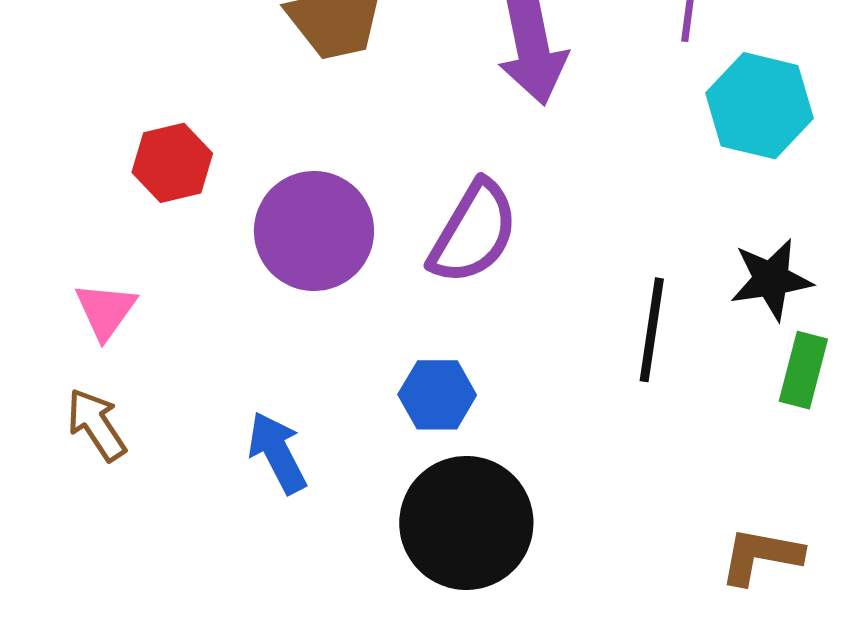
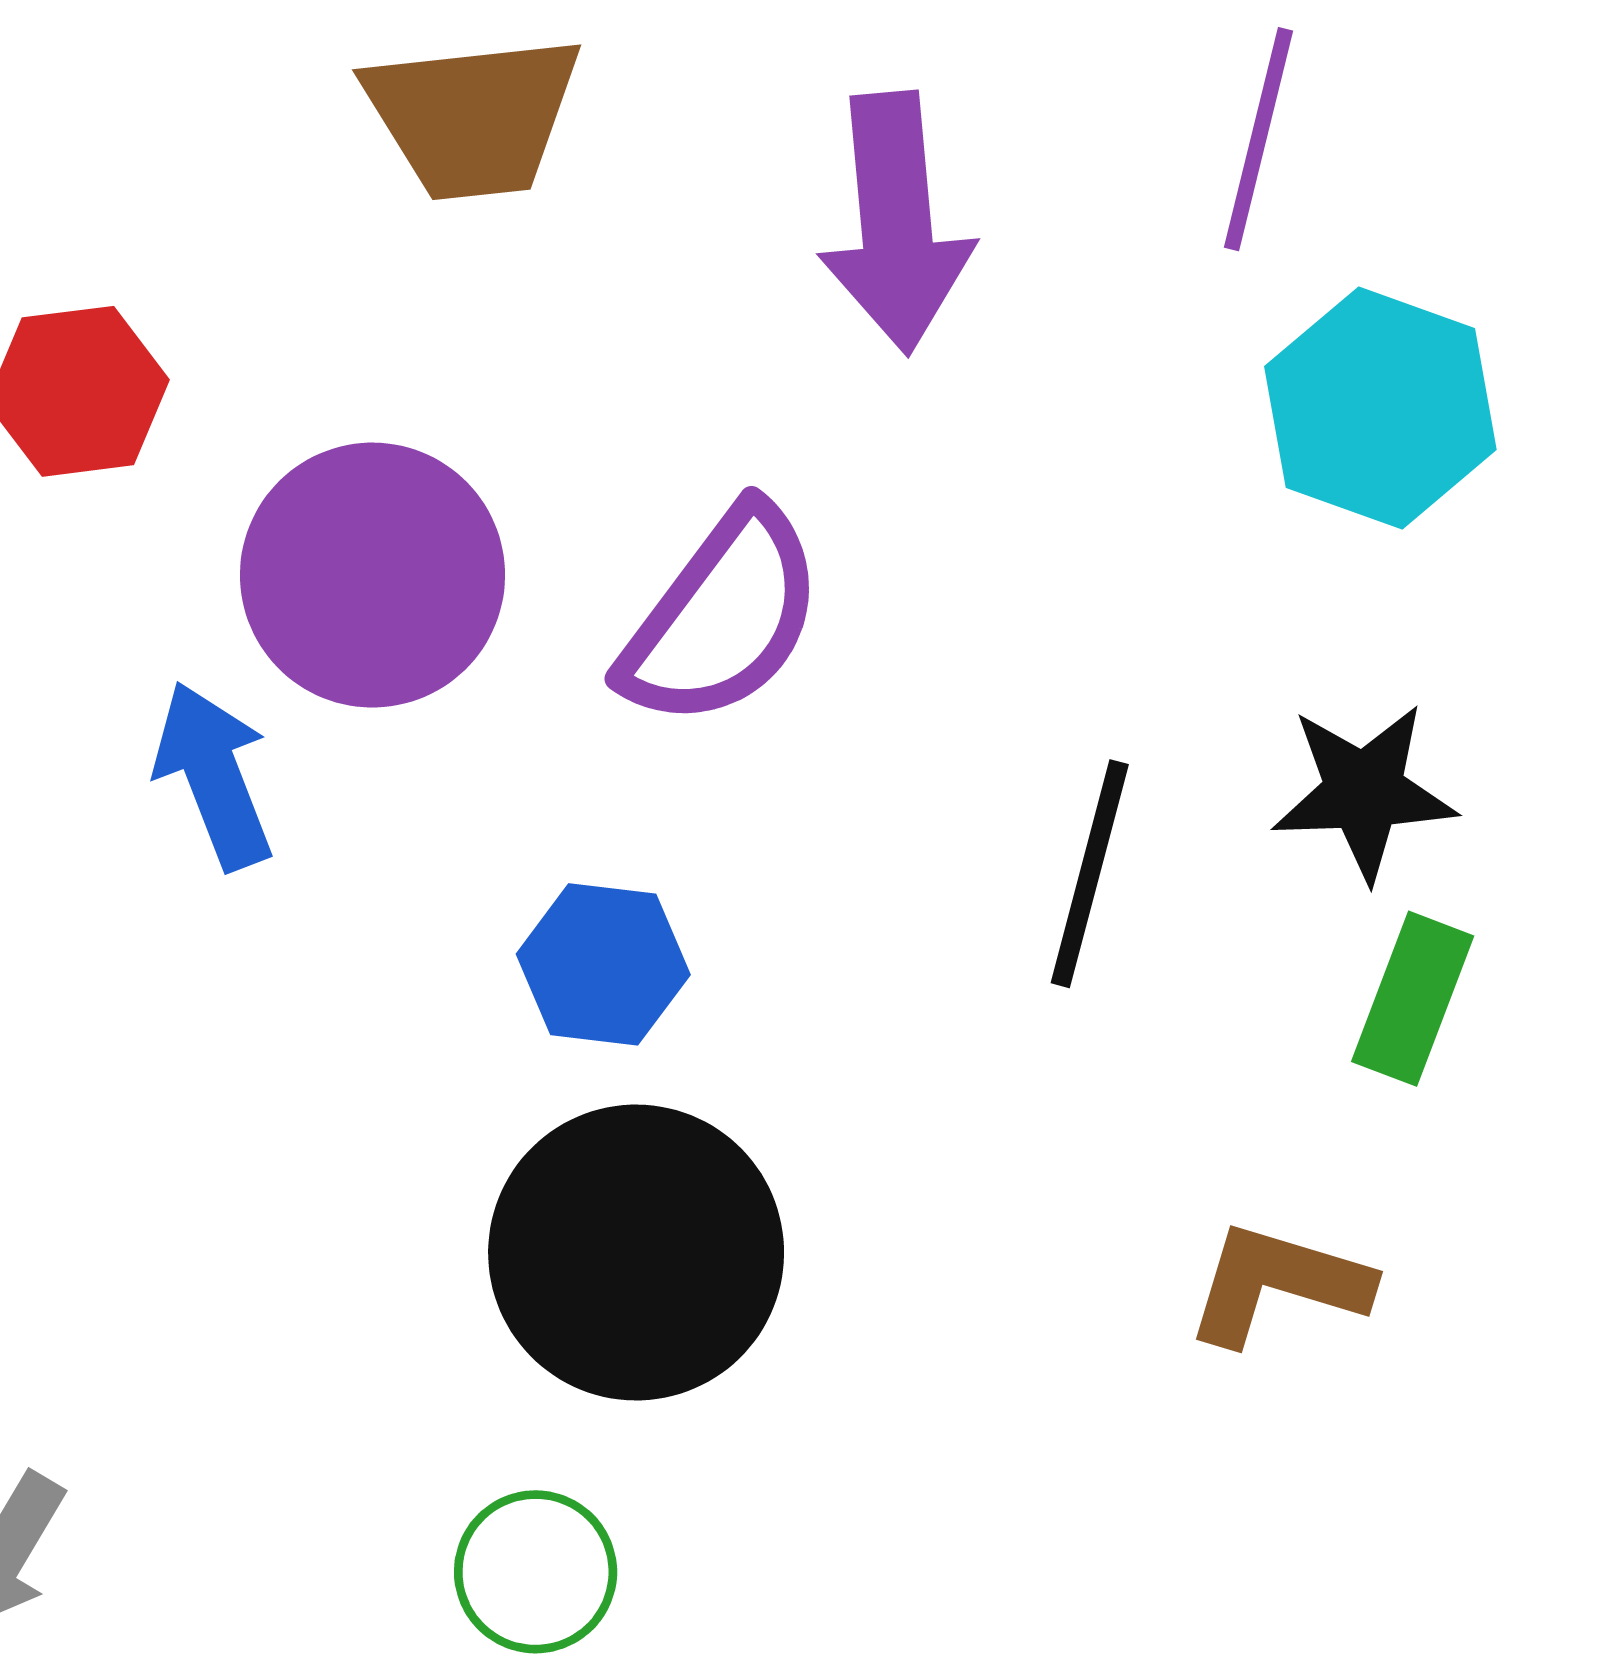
blue arrow: (277, 453) -> (214, 775), moved
brown L-shape: (761, 556) -> (1278, 1284), moved

